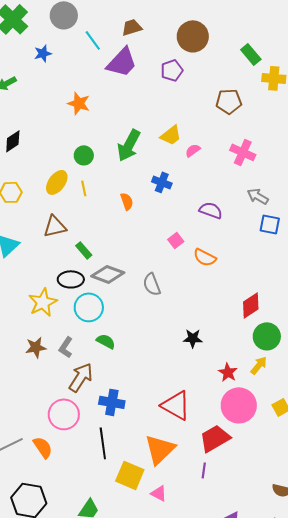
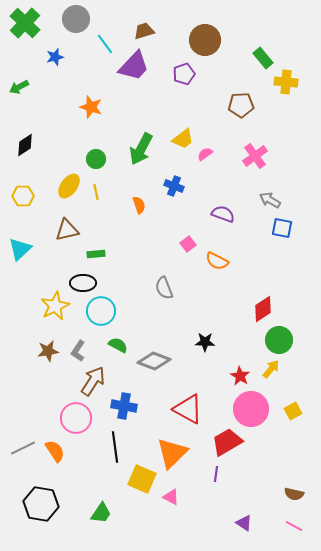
pink cross: (243, 152) -> (255, 156), turned 30
green rectangle: (84, 250) -> (96, 254), turned -54
gray diamond: (108, 274) -> (154, 361), moved

